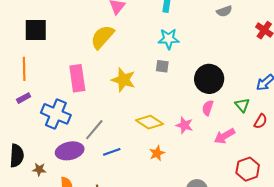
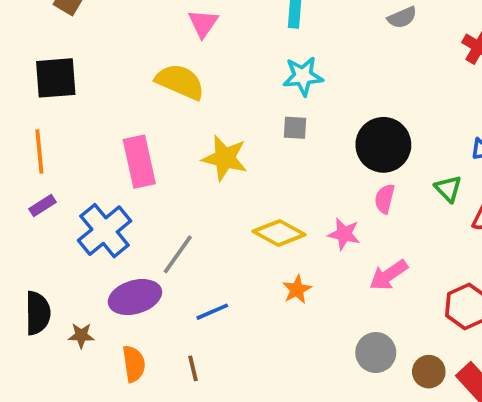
yellow semicircle: (102, 37) -> (180, 82), turned 76
blue cross: (56, 114) -> (105, 231), turned 32
pink arrow: (224, 136) -> (389, 275), moved
blue line: (112, 152) -> (212, 312), moved

